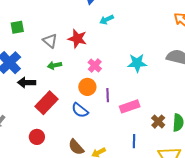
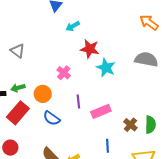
red star: (77, 39) -> (90, 49), moved
cyan star: (137, 63) -> (106, 68), turned 30
green arrow: (54, 65) -> (18, 88), moved
orange circle: (87, 87) -> (43, 94), moved

